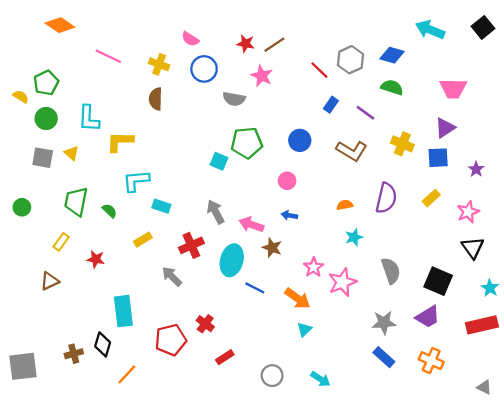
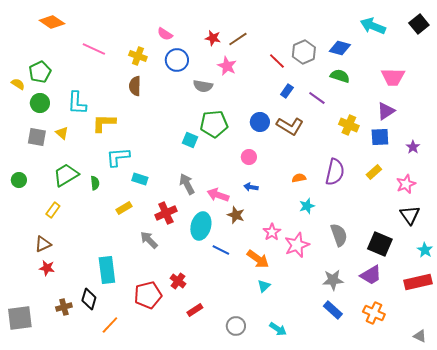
brown L-shape: (352, 151) -> (290, 126), moved
green trapezoid: (76, 202) -> (66, 175), turned 48
green semicircle: (110, 211) -> (95, 183), turned 40
red star: (96, 259) -> (47, 268), moved

